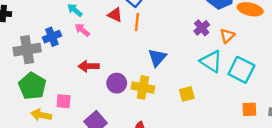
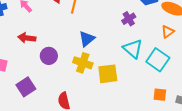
orange triangle: (227, 36) -> (168, 32), moved
yellow cross: (143, 87) -> (83, 63), moved
yellow square: (187, 94) -> (108, 74), size x1.5

